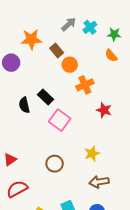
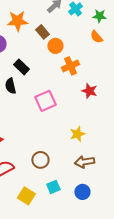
black rectangle: (45, 97) -> (21, 67), moved
pink square: (60, 120) -> (45, 101), turned 30
brown circle: (55, 164) -> (40, 160), moved

